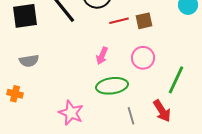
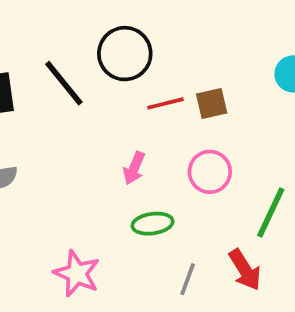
green ellipse: (112, 86) -> (153, 224), size x0.7
gray line: (131, 116) -> (188, 279), turned 36

